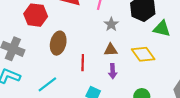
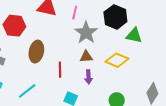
gray star: (111, 24) -> (86, 33), size x1.6
yellow diamond: (143, 54) -> (117, 60), turned -30

